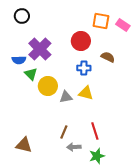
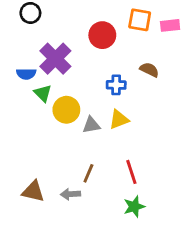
pink rectangle: (123, 25) -> (170, 25), turned -40
red circle: (81, 41) -> (102, 35), moved
yellow triangle: (86, 93) -> (119, 119), turned -35
gray arrow: (74, 147) -> (71, 194), moved

